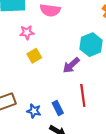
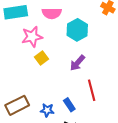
pink star: (27, 32) -> (32, 37), size x1.5
cyan hexagon: (91, 45) -> (77, 30), moved

